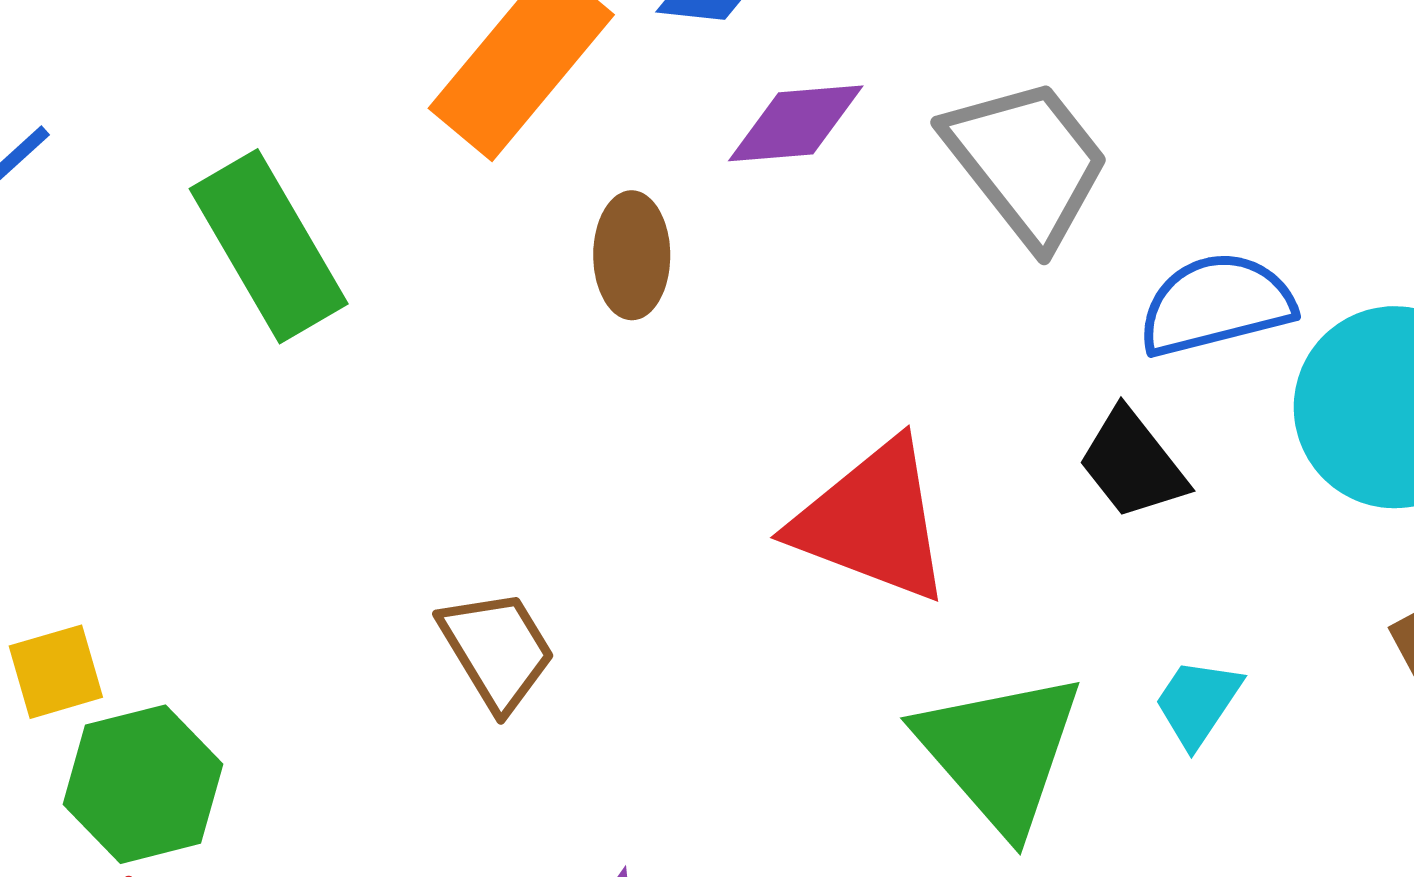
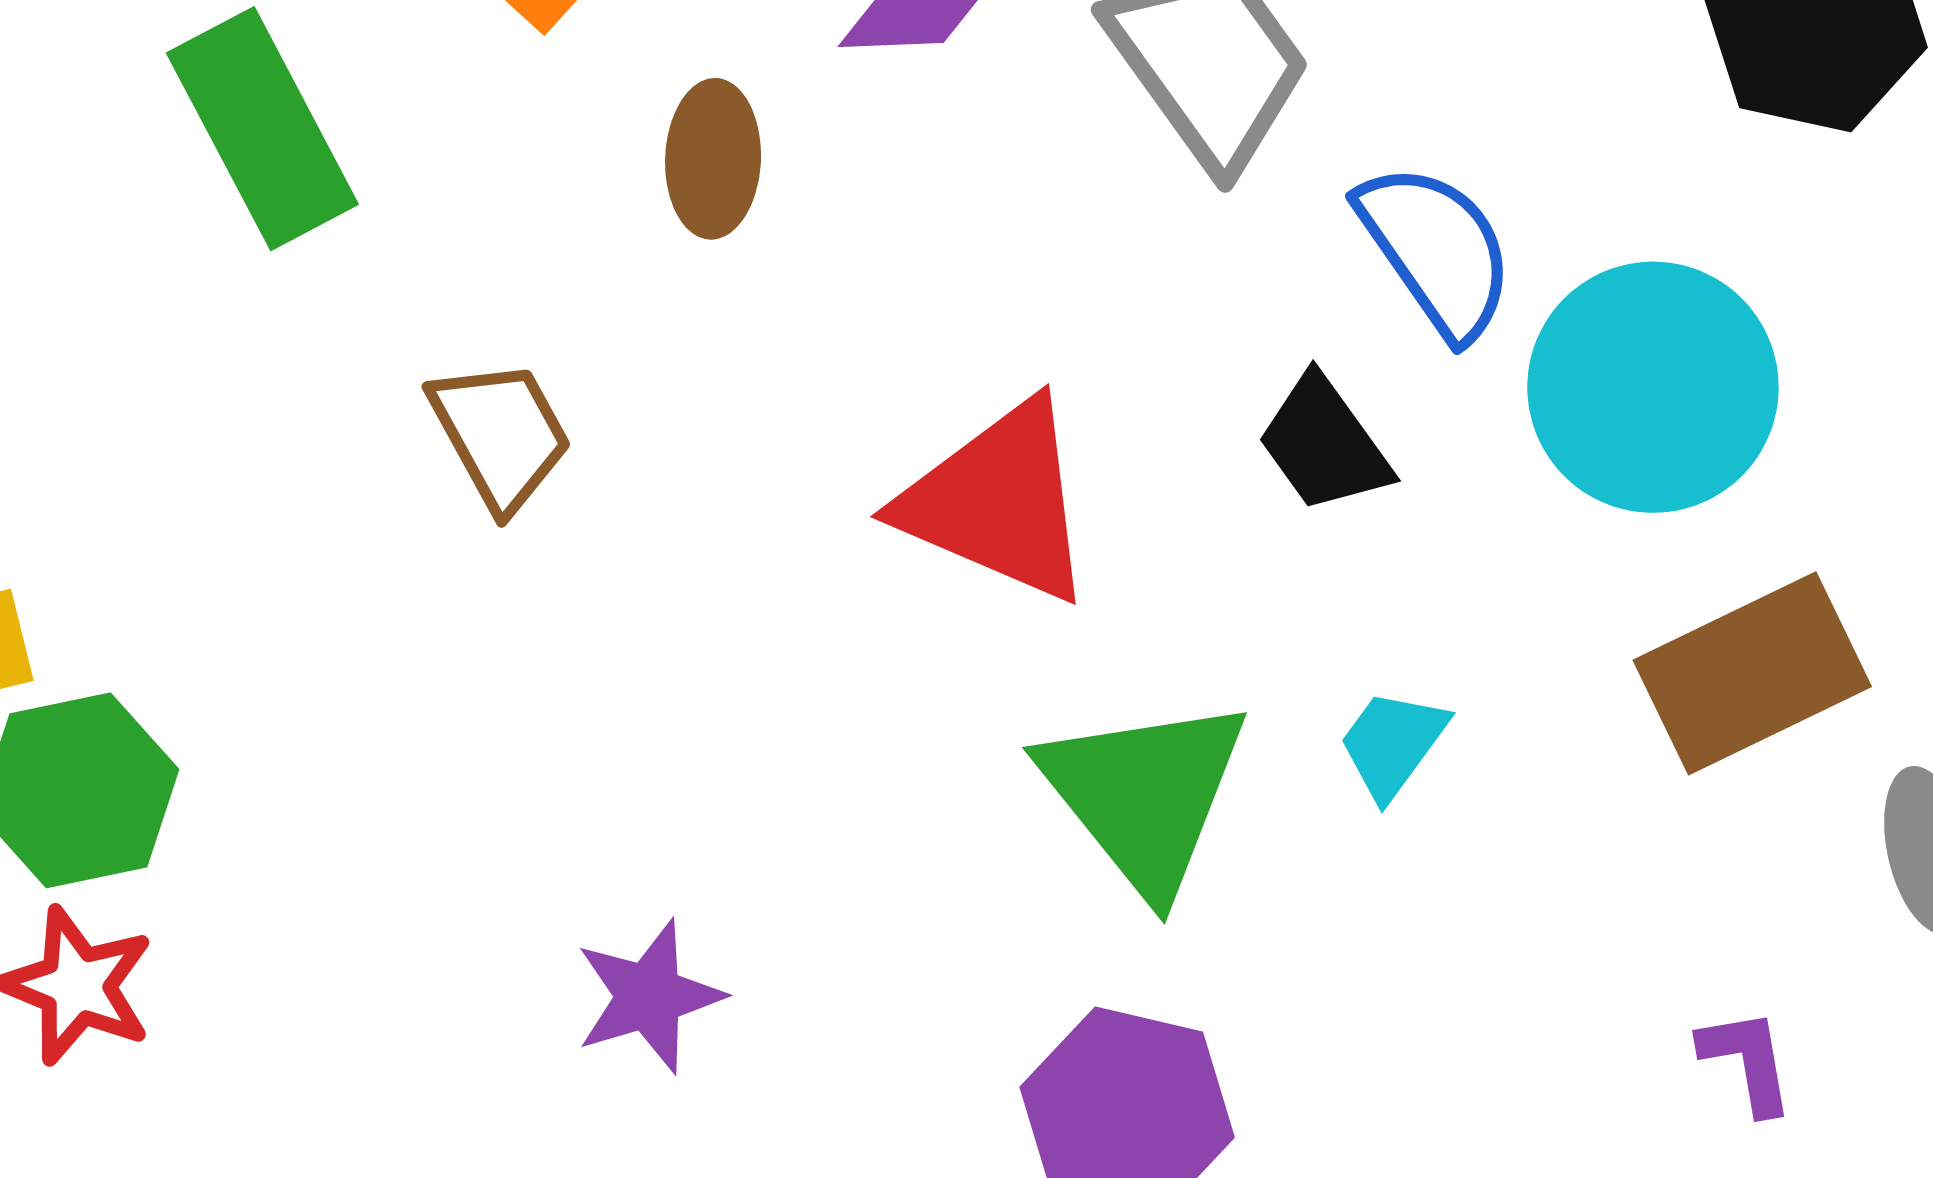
blue semicircle: (1216, 304) -> (1436, 250), turned 67
brown trapezoid: (497, 650) -> (501, 435), moved

